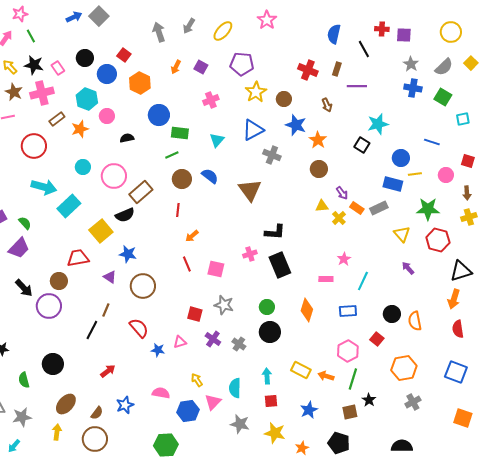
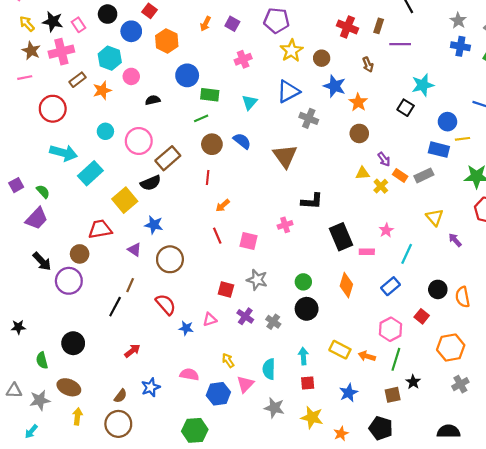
yellow triangle: (402, 234) -> (435, 217), moved
black rectangle: (280, 265) -> (341, 237), moved
blue rectangle: (348, 311) -> (390, 286), turned -36
brown ellipse: (66, 404) -> (69, 387), moved, turned 70

